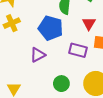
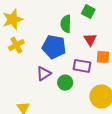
green circle: (61, 84) -> (65, 83), moved

